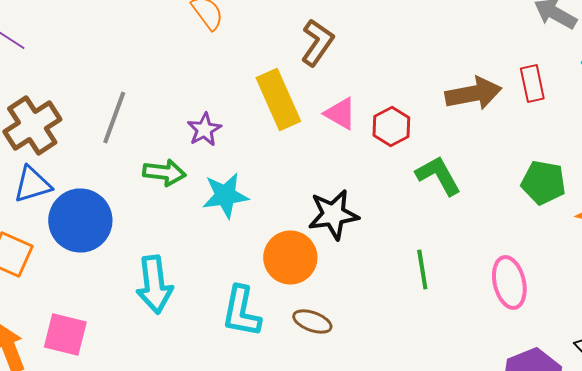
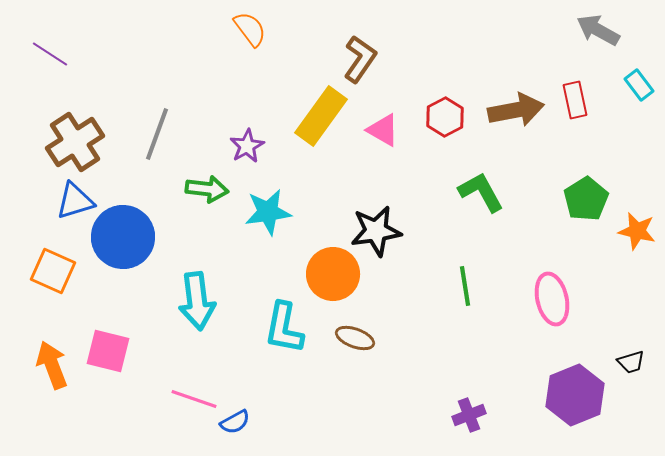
yellow rectangle: (278, 100) -> (321, 116), turned 60
red hexagon: (391, 126) -> (445, 117), moved
green pentagon: (543, 182) -> (586, 199), turned 30

